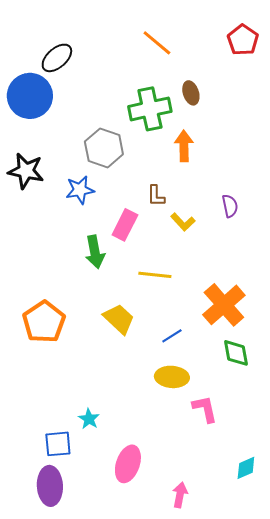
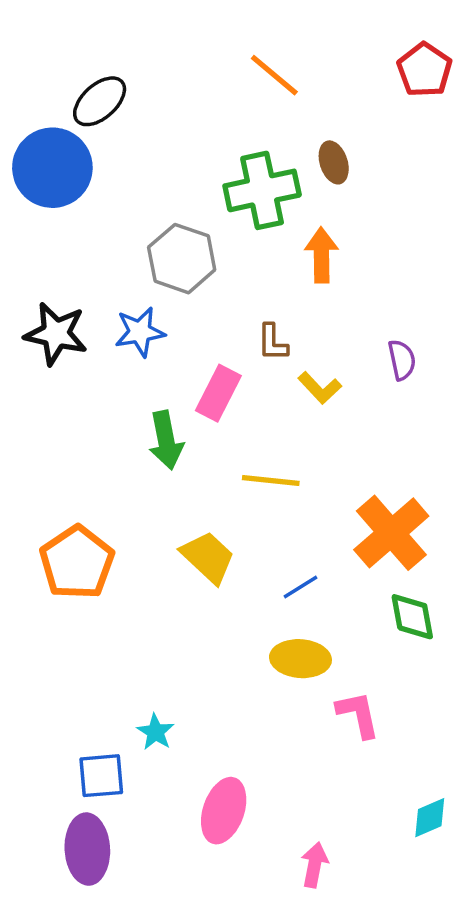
black star: (26, 171) -> (56, 334), moved

